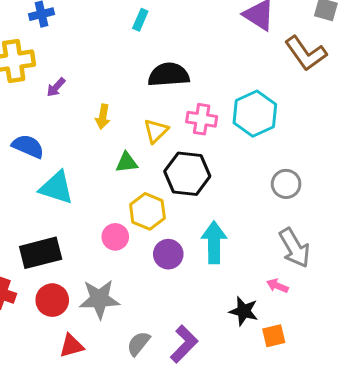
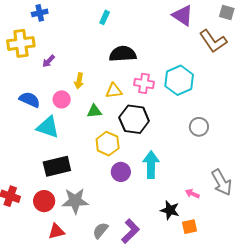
yellow triangle: (156, 131) -> (114, 91), turned 36
pink circle: (115, 237) -> (62, 99), moved
gray arrow: (295, 248) -> (222, 182), moved
black rectangle: (41, 253) -> (57, 166), moved

